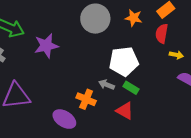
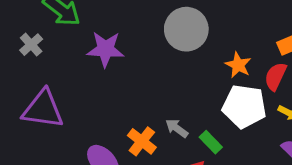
orange star: (134, 18) -> (238, 65), moved
white pentagon: (124, 61) -> (244, 106), moved

